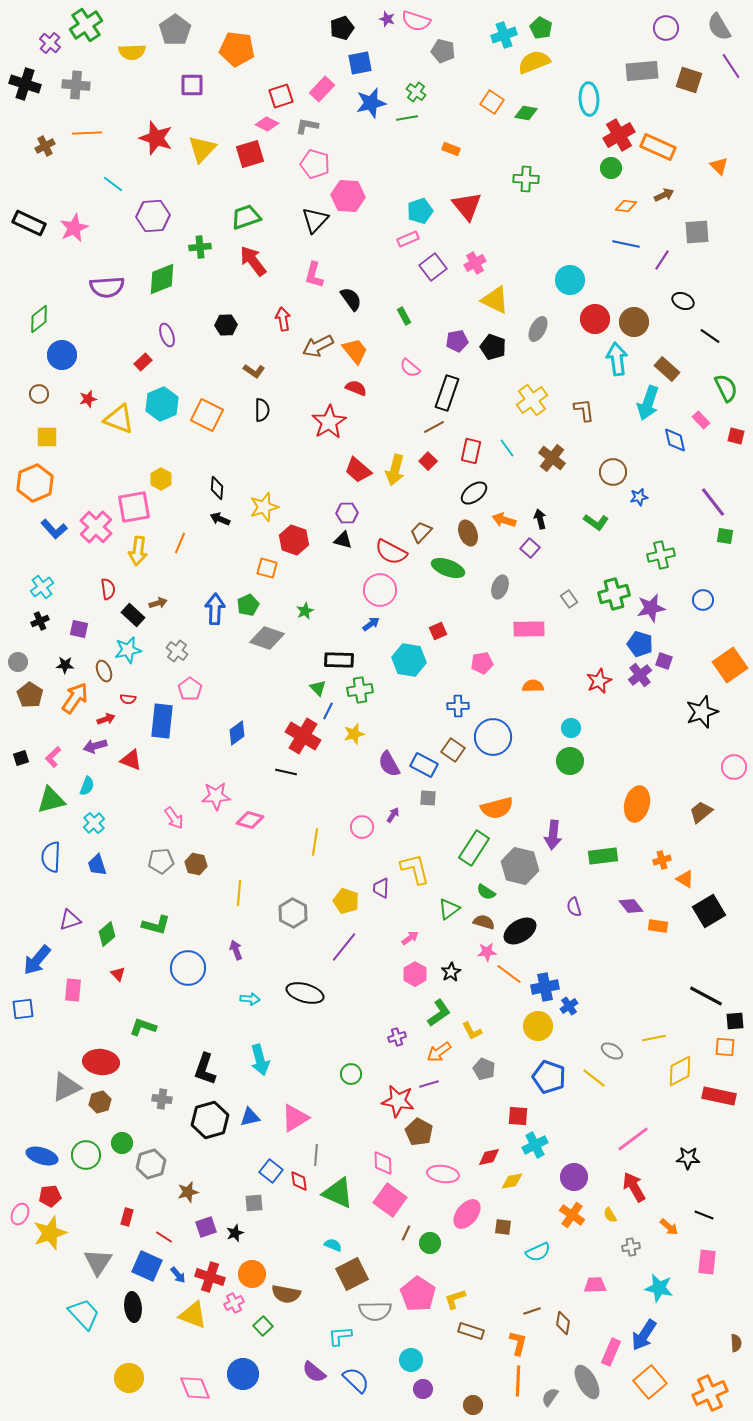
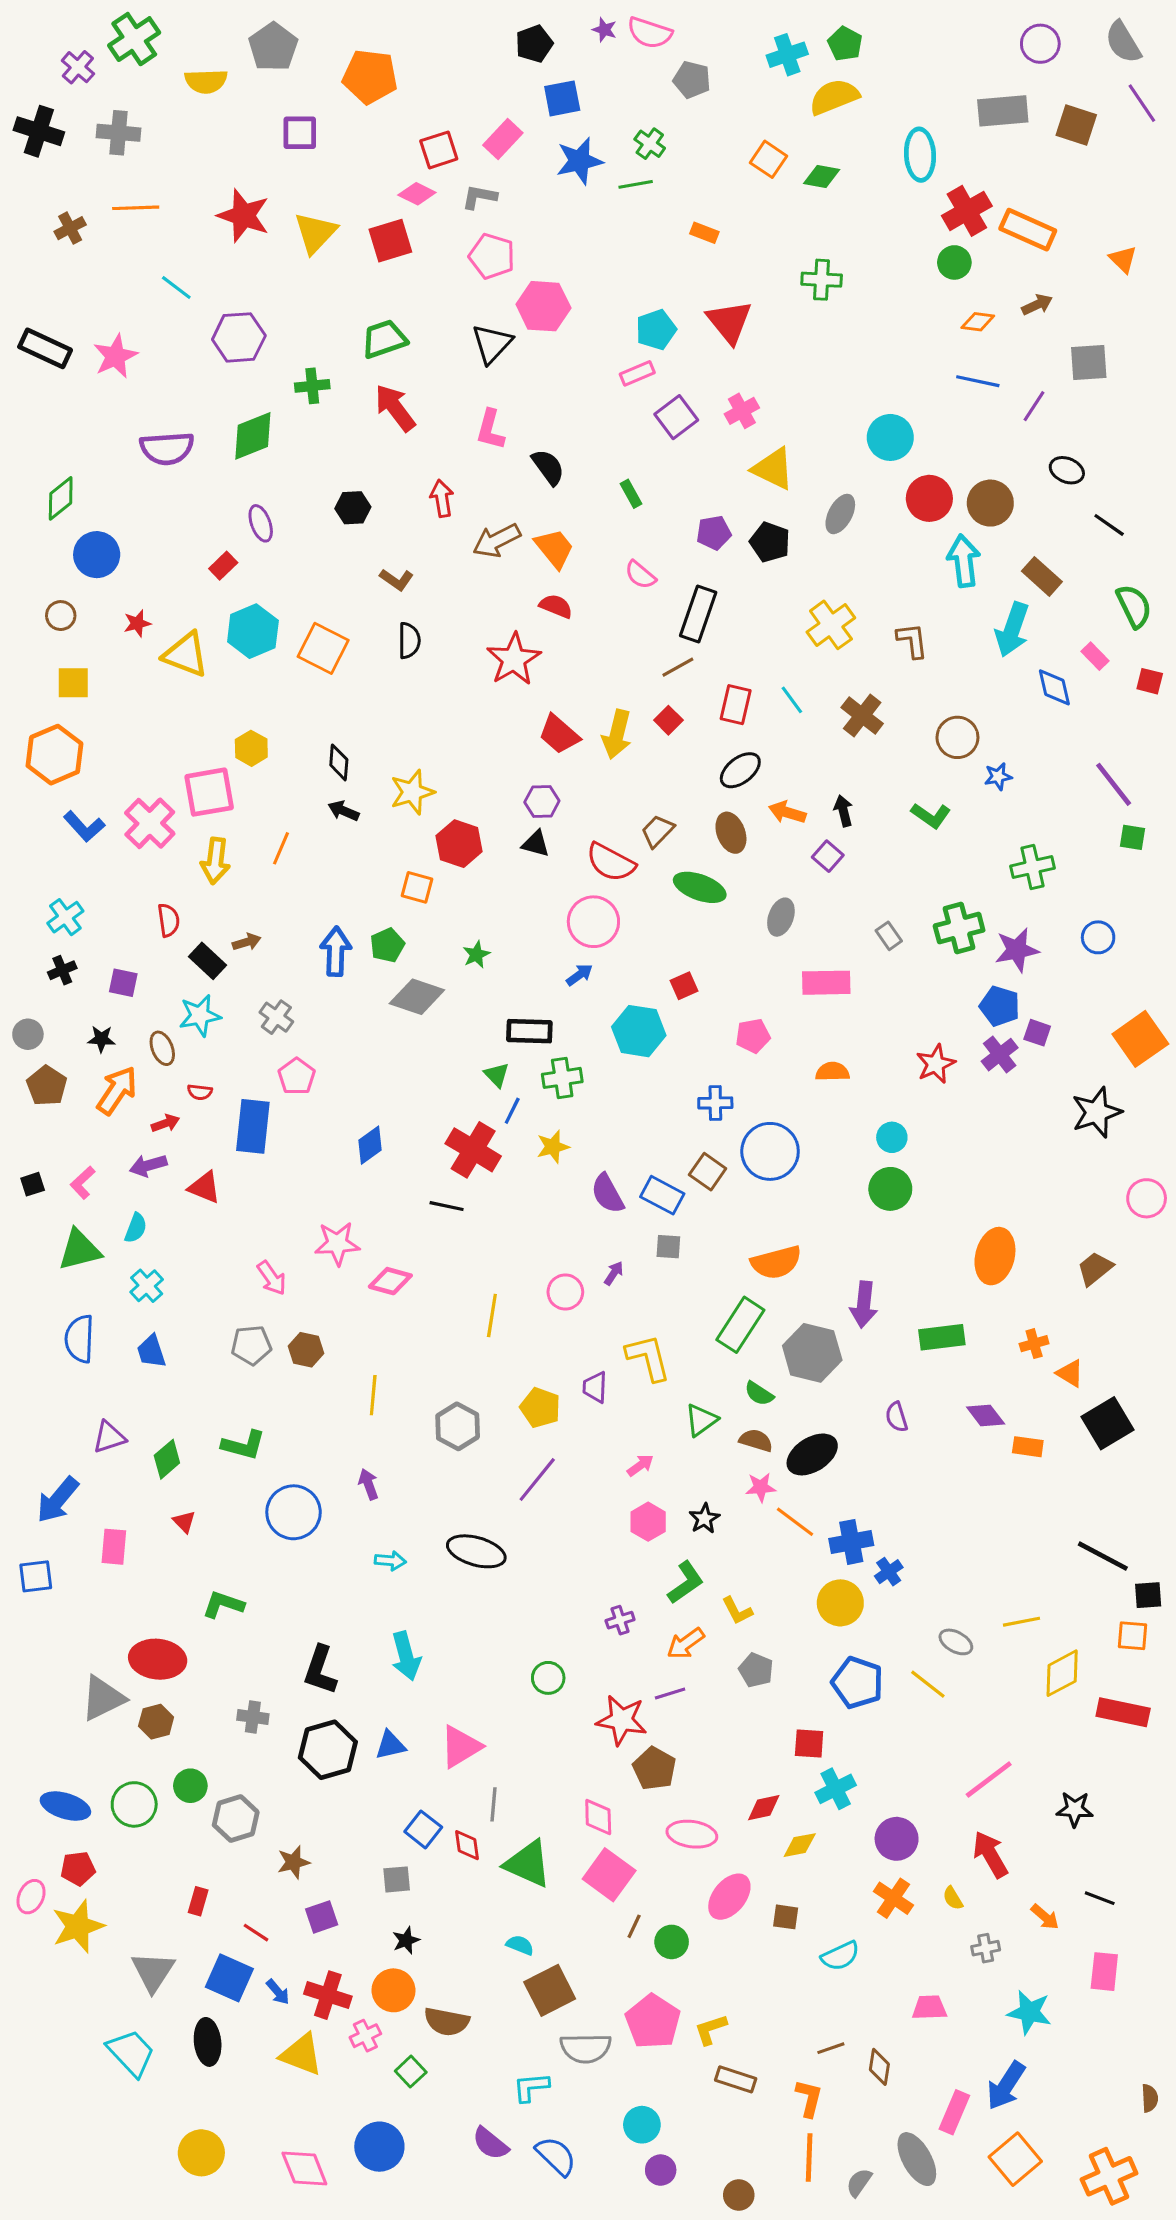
black star: (235, 1233) -> (406, 1940), moved

